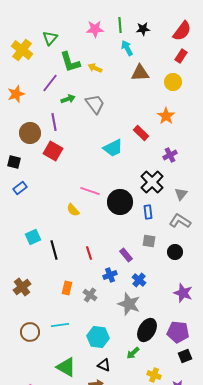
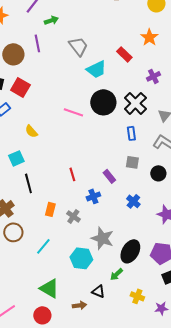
gray trapezoid: (95, 104) -> (78, 46), moved
red square: (53, 151) -> (20, 87), moved
black circle: (120, 202) -> (103, 102), moved
yellow semicircle: (73, 210) -> (31, 131), moved
black line: (54, 250) -> (28, 183), moved
blue cross: (139, 280) -> (133, 201), moved
gray star: (129, 304) -> (102, 238), moved
cyan line: (60, 325) -> (43, 246), turned -42
brown circle: (30, 332) -> (13, 232), moved
black triangle: (104, 365) -> (98, 291), moved

